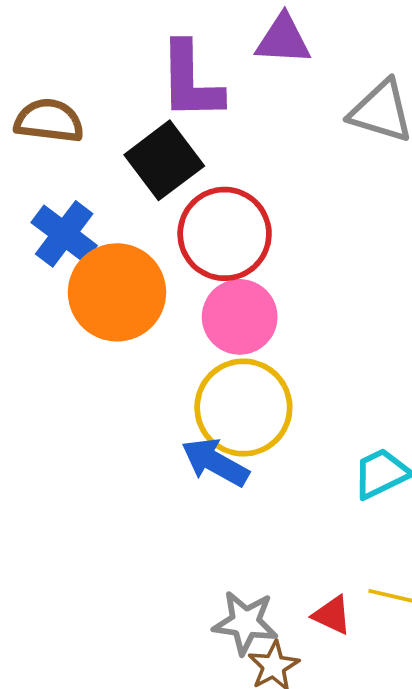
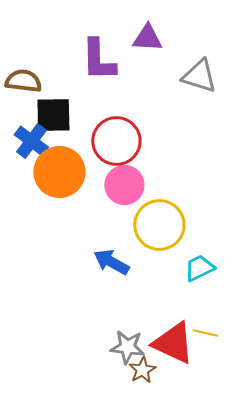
black square: (164, 160) -> (53, 115), moved, turned 36
yellow circle: (243, 407) -> (159, 225), moved
red triangle: (332, 615) -> (173, 343), size x2.0

